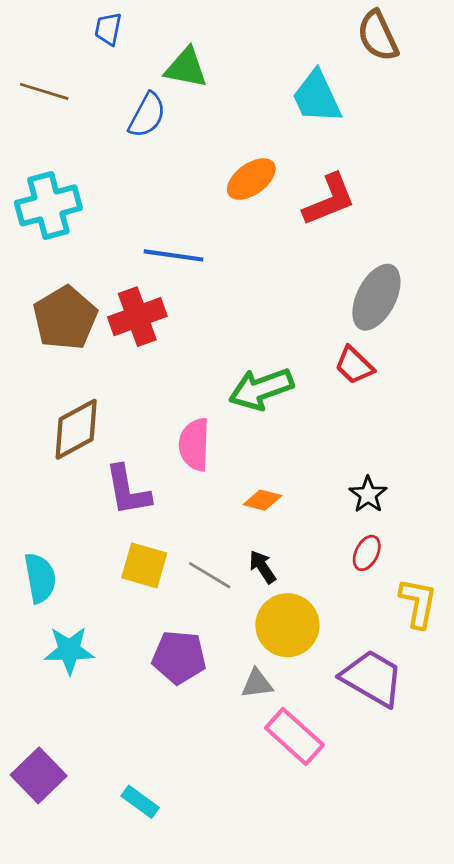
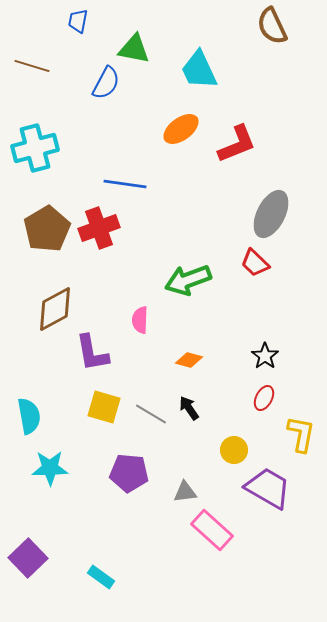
cyan trapezoid: (317, 97) -> (199, 70), moved
pink semicircle: (194, 445) -> (140, 320), size x0.7
yellow circle: (287, 625) -> (234, 450), moved, size x0.6

